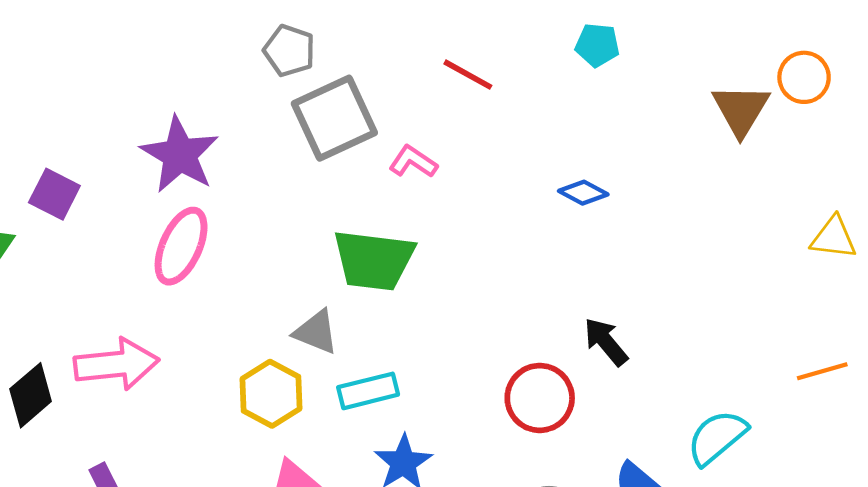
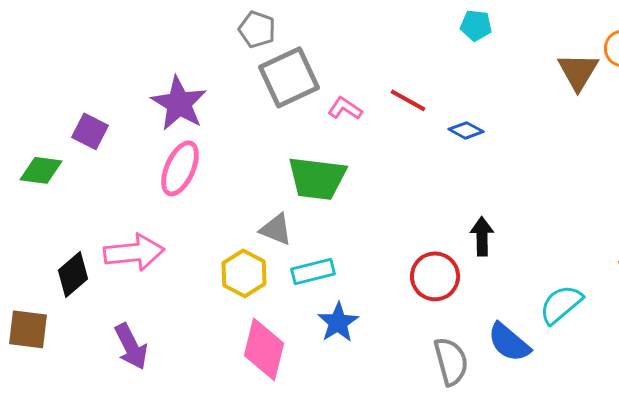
red line: (468, 75) -> (408, 100), moved
black arrow: (606, 342) -> (482, 236), turned 39

